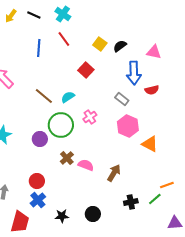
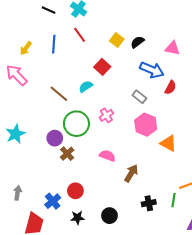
yellow arrow: (11, 16) -> (26, 48), moved
blue arrow: (134, 73) -> (152, 70), turned -65
red semicircle: (152, 90) -> (170, 88), turned -48
cyan semicircle: (68, 97) -> (86, 86), moved
brown cross: (67, 158) -> (67, 154), moved
pink semicircle: (86, 165) -> (107, 156), moved
red circle: (37, 181) -> (75, 191), moved
green line: (155, 199) -> (174, 200), turned -40

